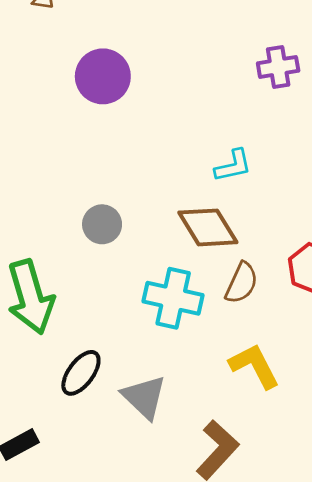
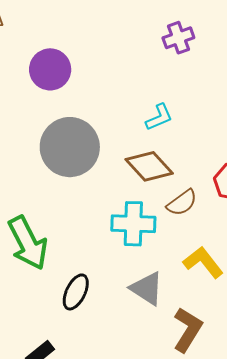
gray circle: (102, 224) -> (70, 147), moved, size x2.0
brown semicircle: (242, 283) -> (182, 203), turned 40
gray triangle: (144, 397) -> (147, 288), moved

